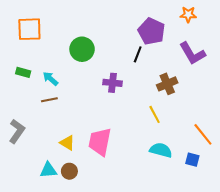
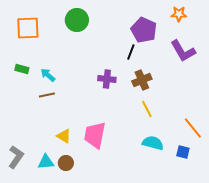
green circle: (82, 49) -> (77, 20), moved
brown cross: (167, 84) -> (142, 80), moved
gray L-shape: (17, 131) -> (16, 157), moved

